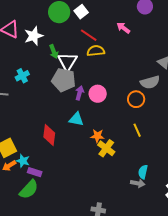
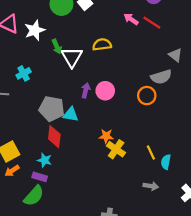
red line: (89, 35) -> (152, 23), moved
gray pentagon: (64, 80) -> (52, 109), moved
cyan triangle: (76, 119) -> (71, 115), moved
yellow line: (137, 130) -> (151, 152), moved
cyan star: (23, 161) -> (45, 160), moved
cyan semicircle: (143, 172) -> (166, 162), moved

